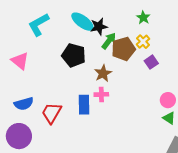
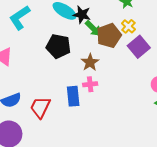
black star: (99, 27) -> (82, 15), turned 30
green arrow: (109, 41) -> (93, 29), turned 102
purple square: (151, 62) -> (139, 47), size x1.5

